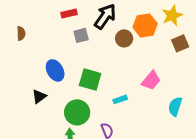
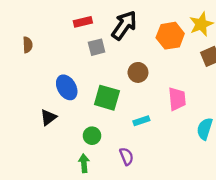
brown circle: (124, 38) -> (138, 72), moved
pink trapezoid: (151, 80) -> (177, 99), turned -45
green circle: (77, 112) -> (92, 136), size x0.6

